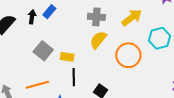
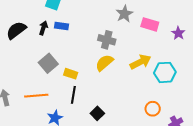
blue rectangle: (49, 12) -> (62, 26), turned 48
yellow arrow: (132, 18) -> (140, 62), moved
orange circle: (128, 55) -> (153, 109), moved, size x0.6

